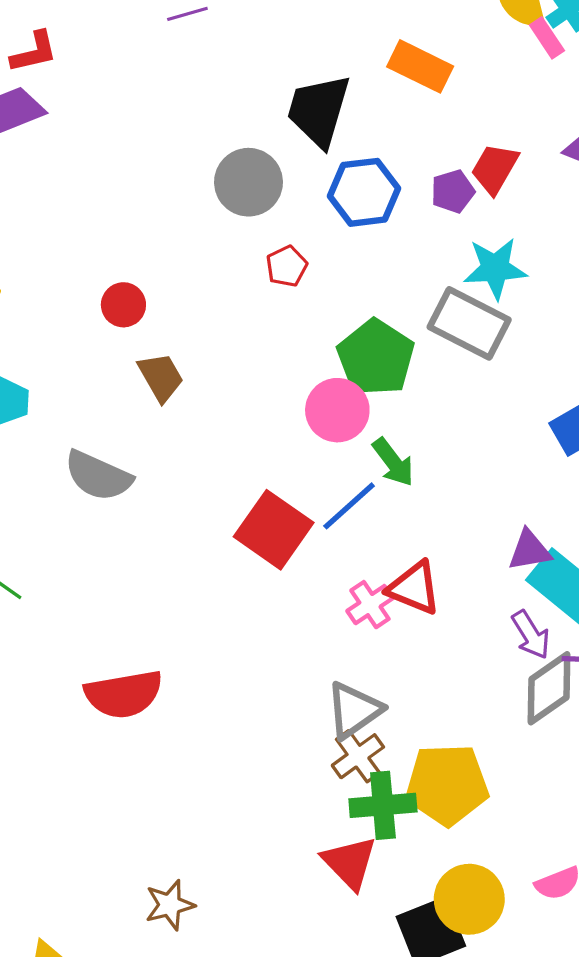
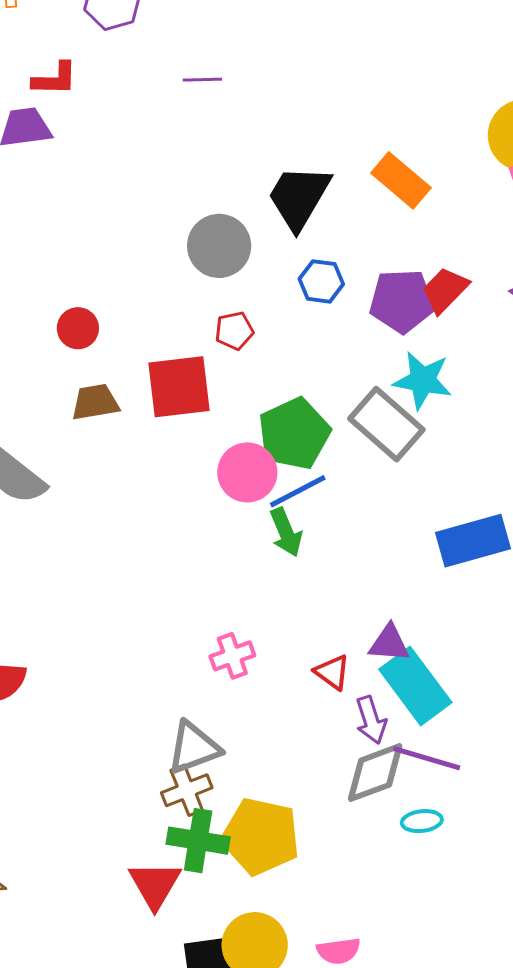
purple pentagon: (453, 191) -> (402, 301), size x1.6
blue hexagon: (364, 192) -> (321, 281), size x0.7
brown trapezoid: (161, 377) -> (95, 402), turned -84
blue line: (349, 506) -> (298, 491), moved
red square: (274, 530) -> (179, 387), moved, turned 34
red triangle: (414, 588) -> (332, 672), moved, size x0.7

